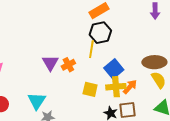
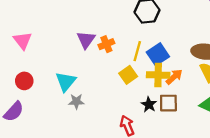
yellow line: (91, 49) -> (137, 51), moved
yellow square: (90, 89) -> (128, 75), turned 35

